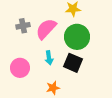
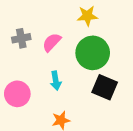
pink semicircle: (46, 29) -> (52, 42), size x0.7
black square: (73, 63) -> (105, 87), moved

